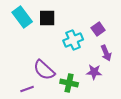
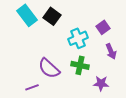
black square: (47, 18) -> (52, 16), turned 36
purple star: (94, 72) -> (101, 83), moved
green cross: (69, 83) -> (80, 65), moved

